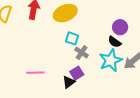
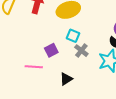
purple square: (77, 73) -> (51, 50), moved

